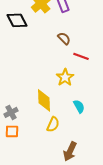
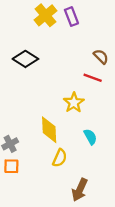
black diamond: (17, 20) -> (25, 59), moved, turned -30
brown semicircle: (64, 38) -> (101, 57), moved

